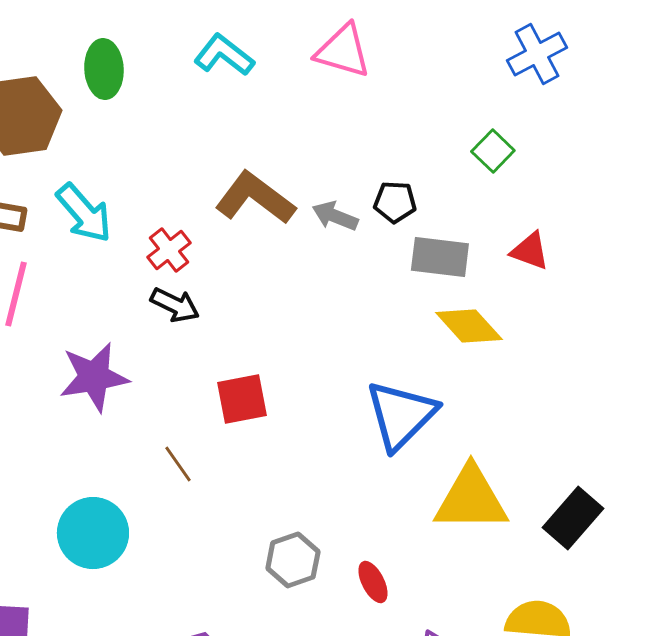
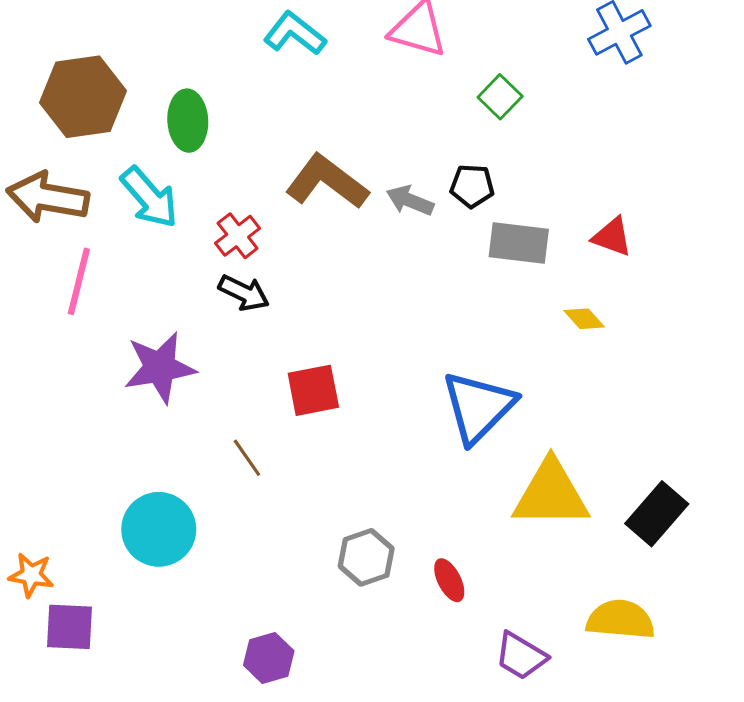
green ellipse: (104, 69) -> (188, 121), moved
green square: (493, 151) -> (500, 97), moved
yellow diamond: (469, 326) -> (584, 319), moved, size x0.6

